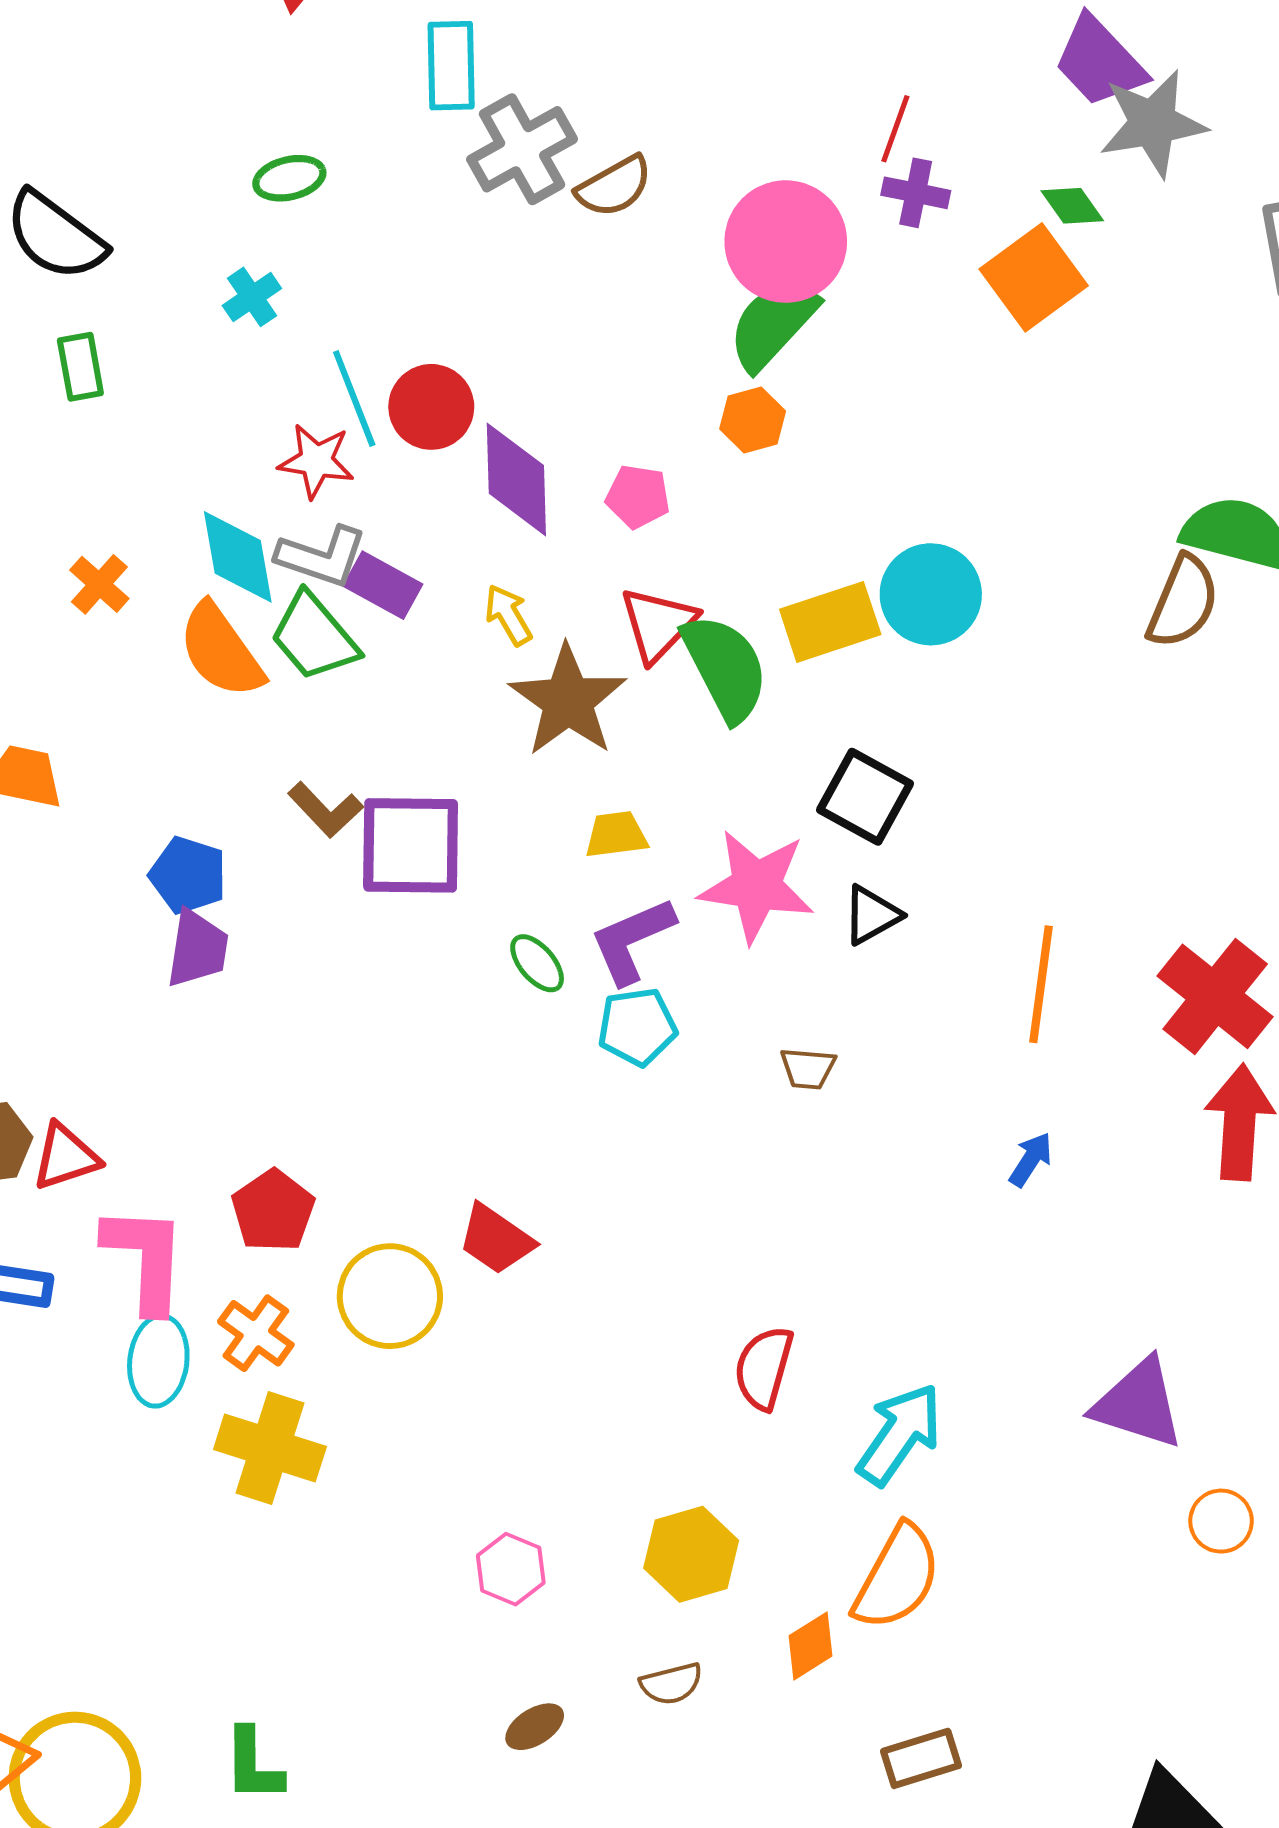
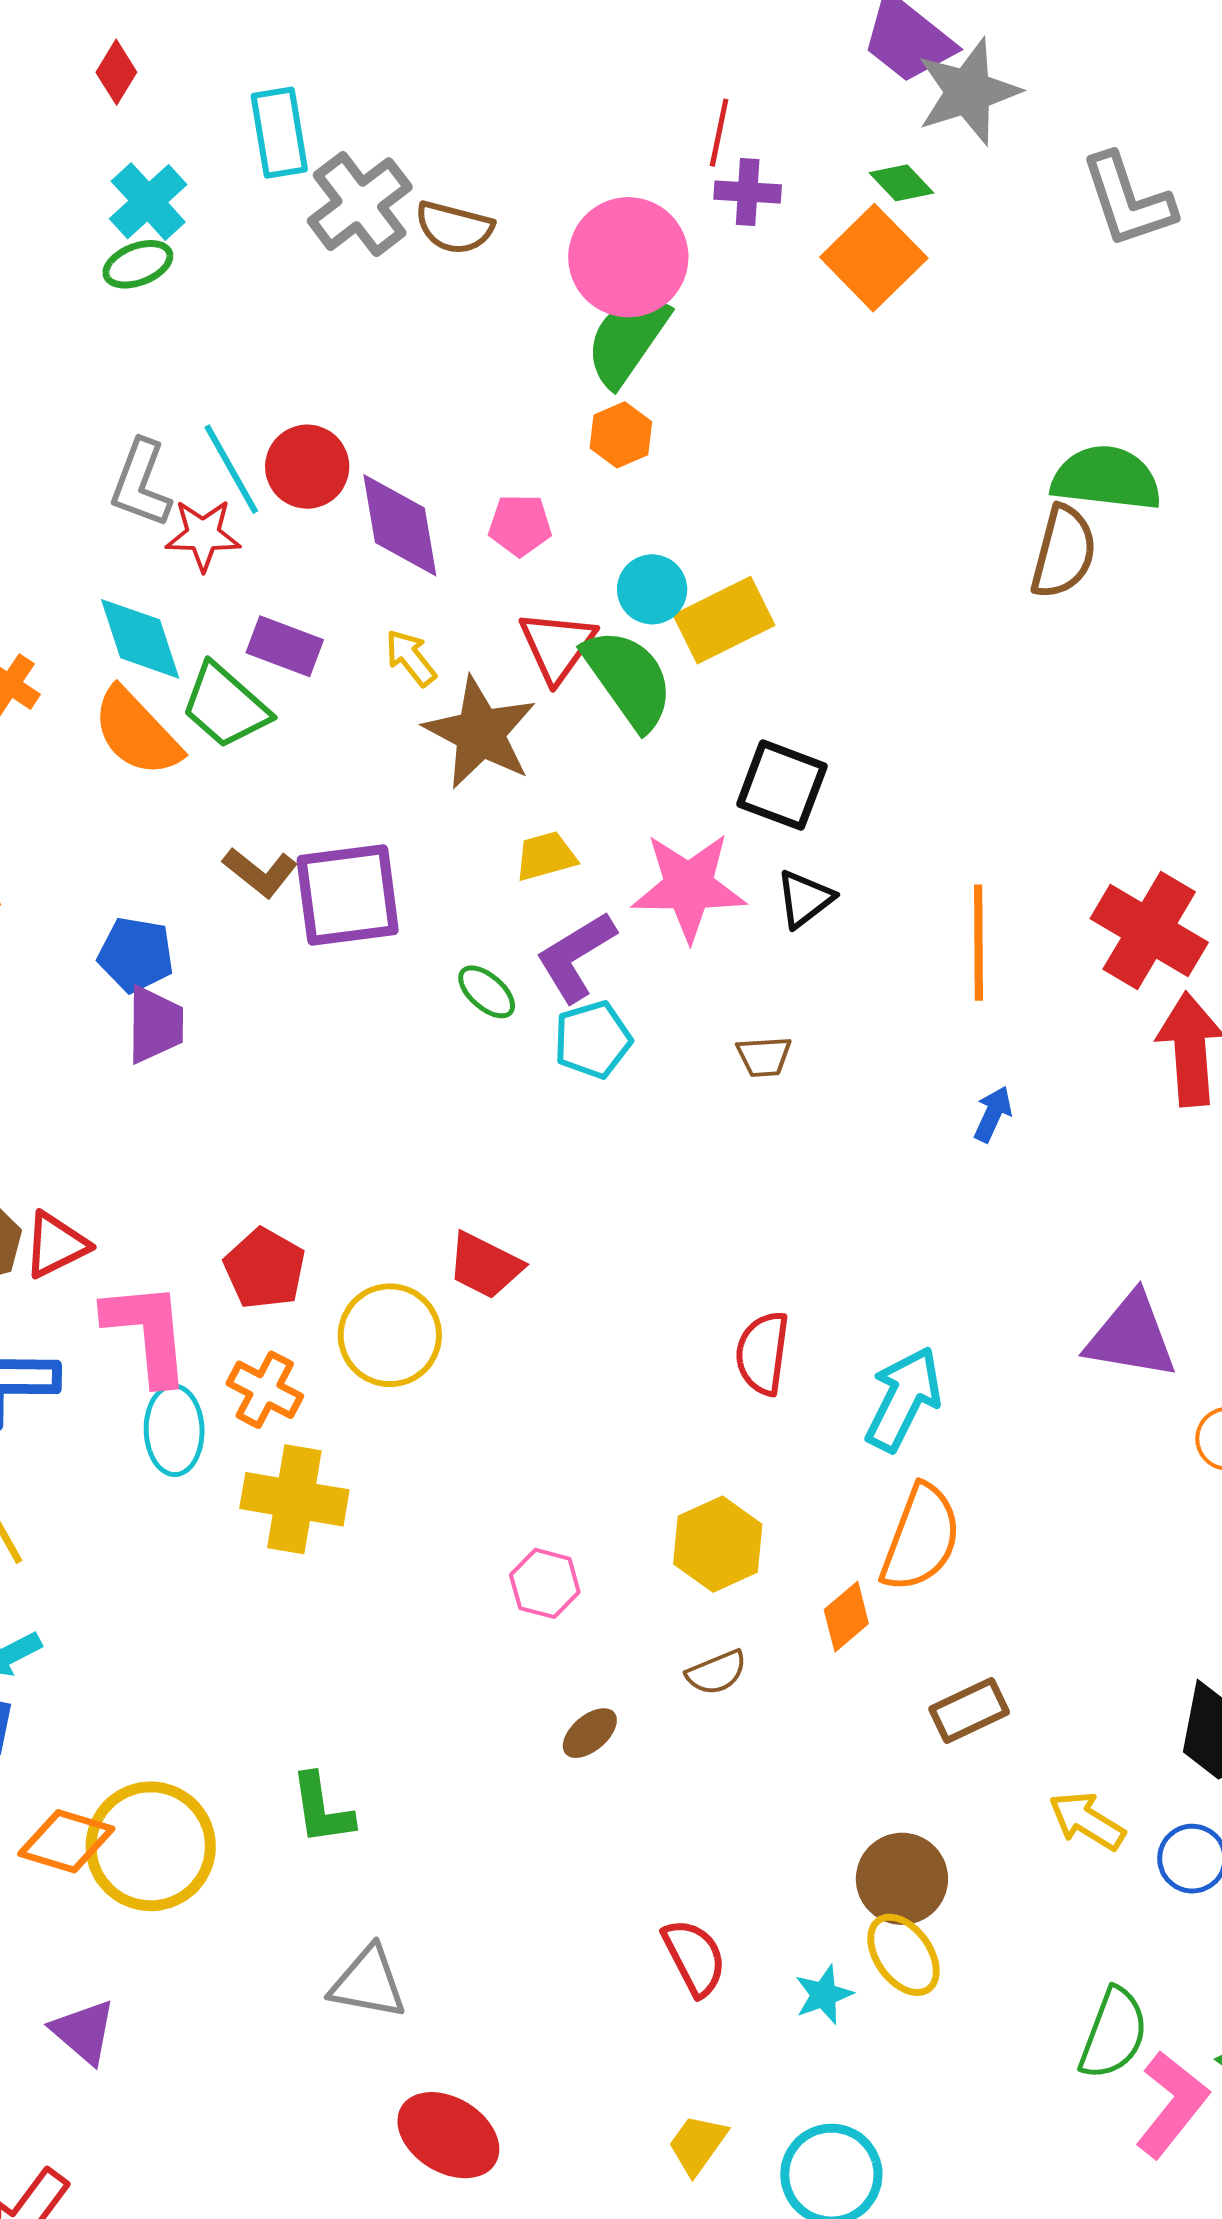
brown semicircle: (614, 187) -> (454, 227), turned 52
cyan cross: (252, 297) -> (148, 202), moved, size x1.4
gray L-shape: (322, 557) -> (141, 483), moved, turned 100
cyan circle: (931, 594) -> (652, 589), moved, size x0.7

